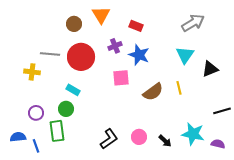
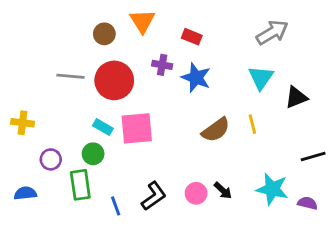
purple cross: (115, 46) -> (162, 65), turned 32
yellow cross: (32, 72) -> (23, 123), moved
pink square: (121, 78) -> (137, 128), moved, size x1.4
black arrow: (165, 141) -> (223, 190), moved
blue line: (36, 146) -> (116, 206), moved

